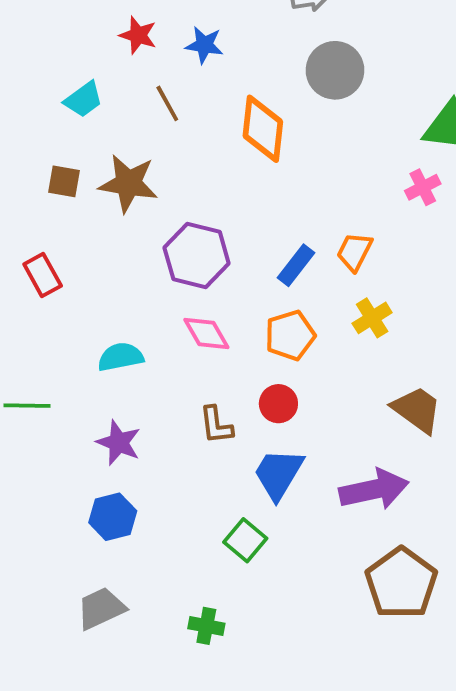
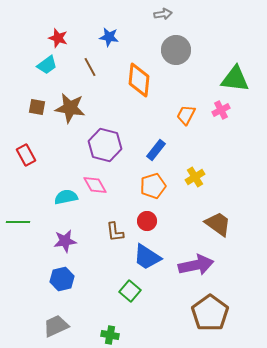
red star: (138, 35) -> (58, 38), moved
orange trapezoid: (354, 252) -> (186, 115), moved
pink diamond: (206, 333) -> (95, 185), moved
purple star: (119, 443) -> (65, 241), turned -30
blue trapezoid: (278, 474) -> (147, 257), turned -88

